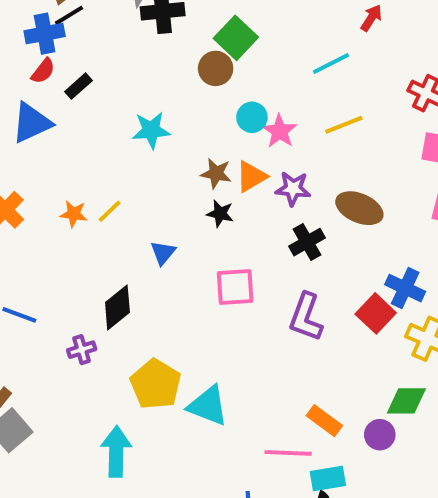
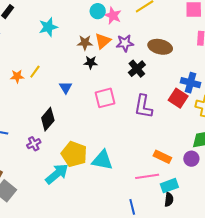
cyan arrow: (116, 452) -> (57, 174), moved, turned 60

